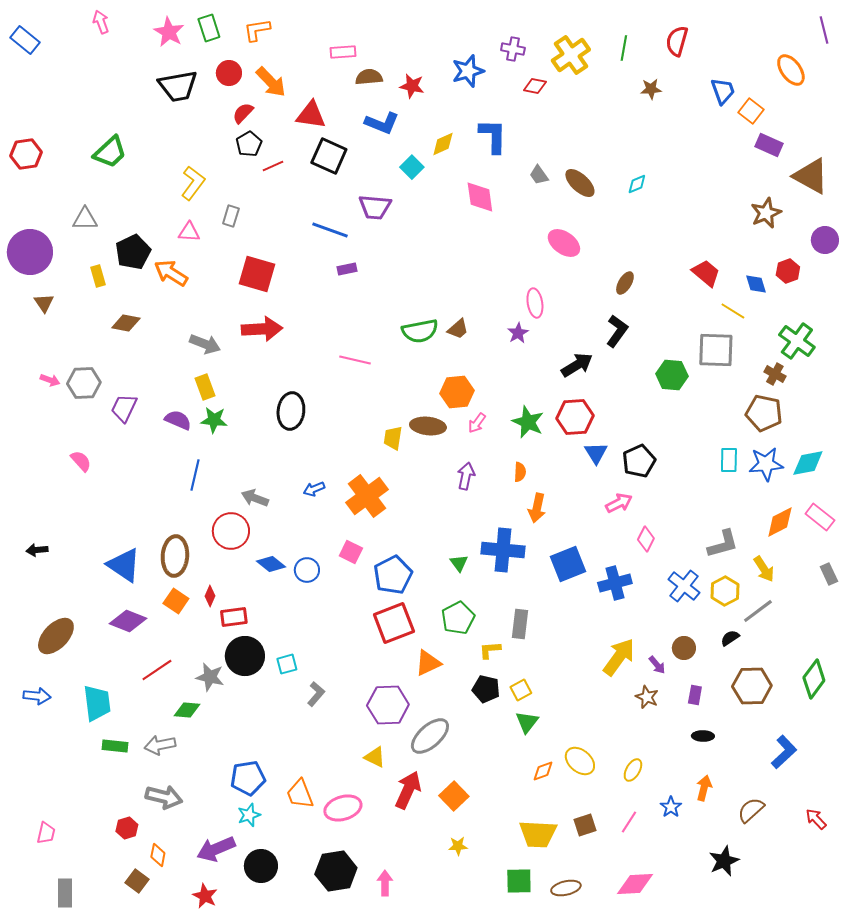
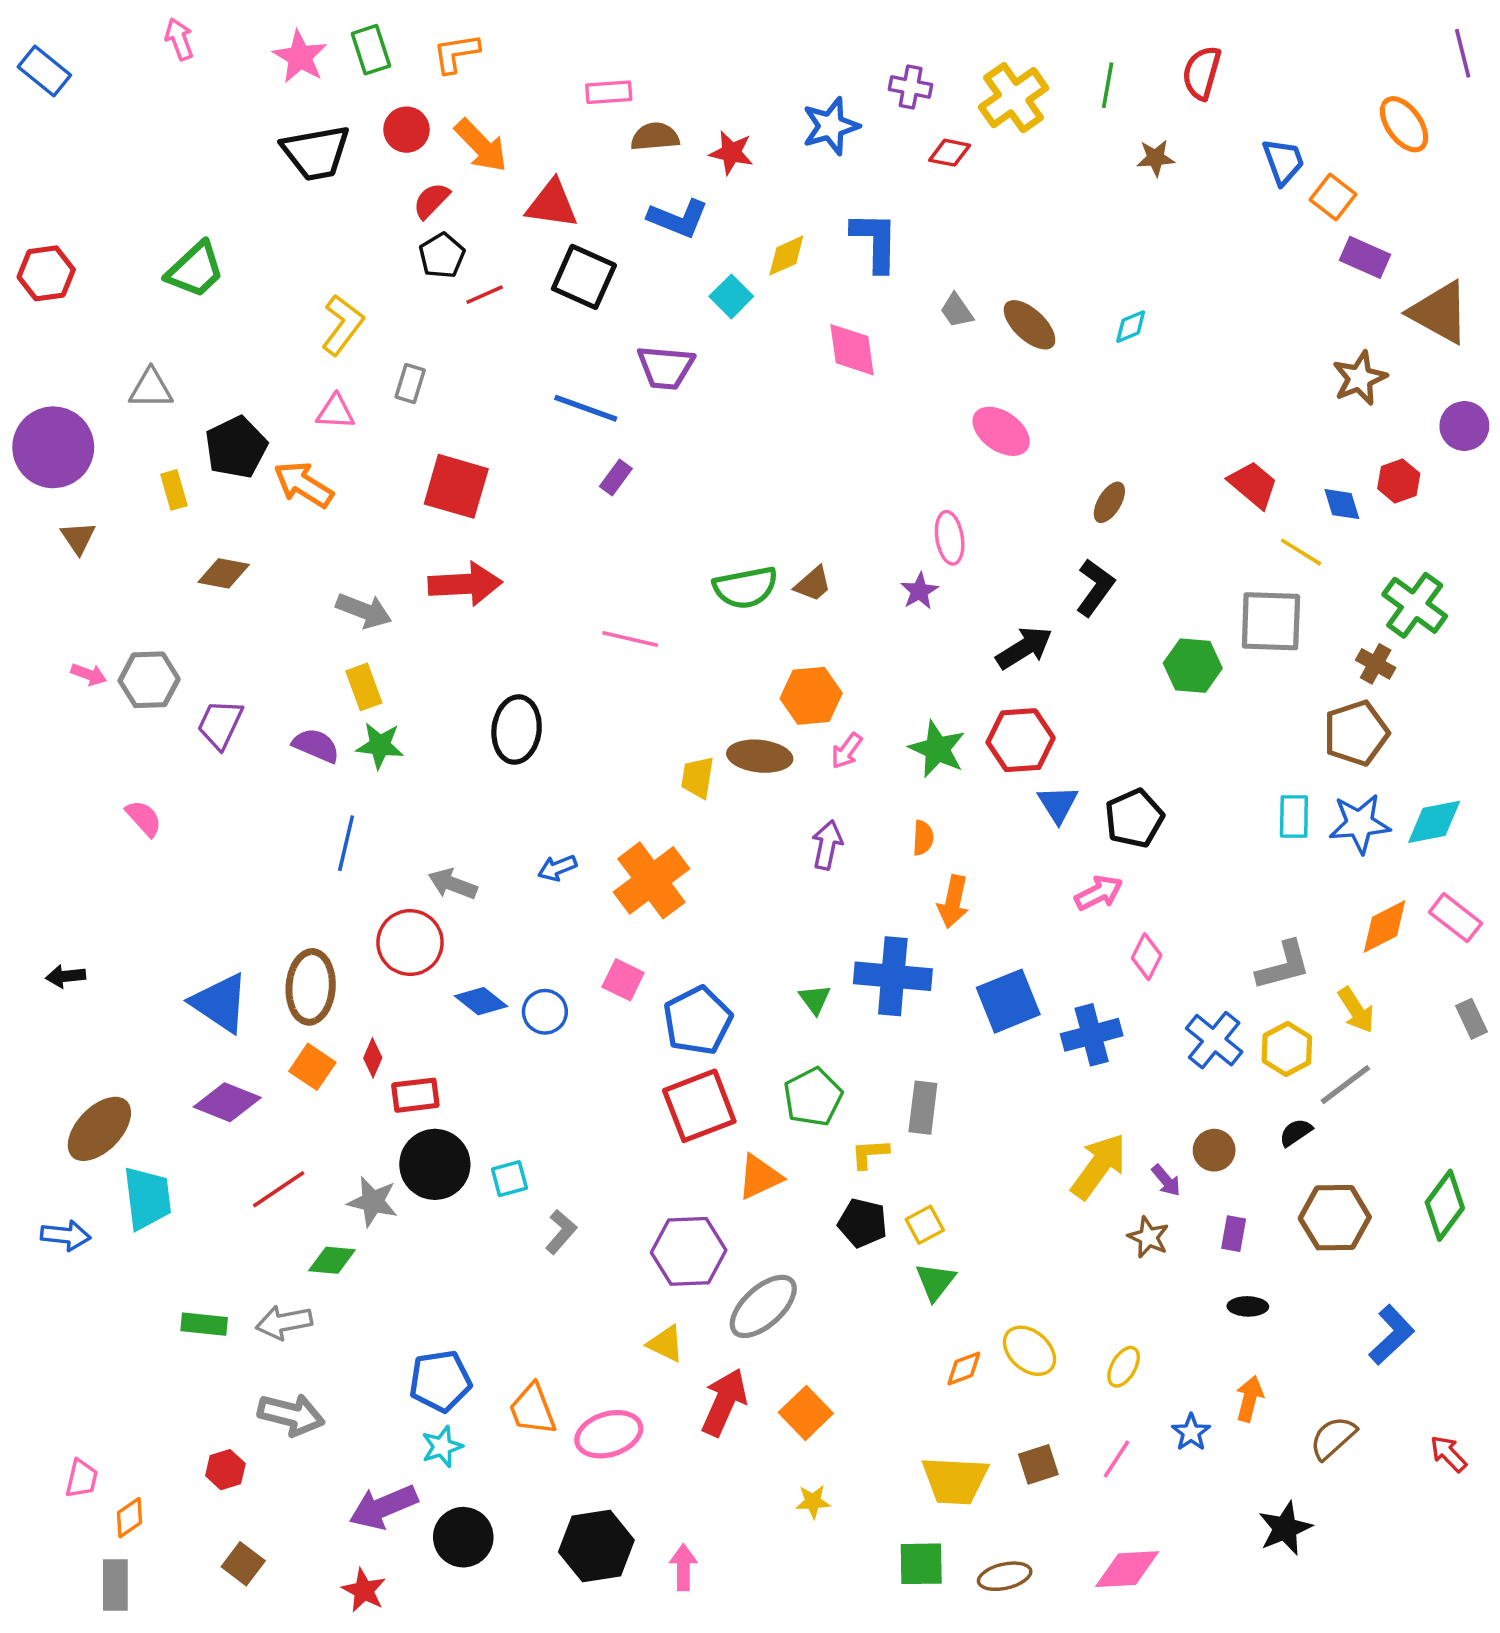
purple rectangle: (347, 269) -> (616, 477), turned -42
brown pentagon: (764, 413) -> (1356, 733), turned -30
cyan trapezoid: (97, 703) -> (147, 1198), moved
orange diamond: (158, 855) -> (130, 1518), moved, turned 45

